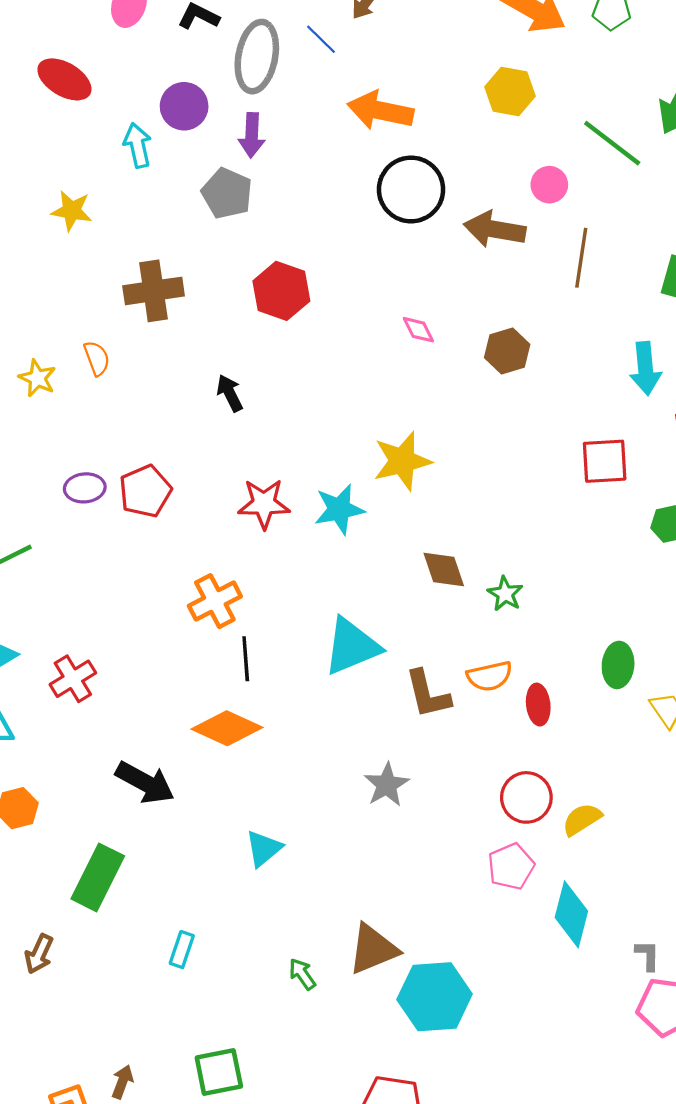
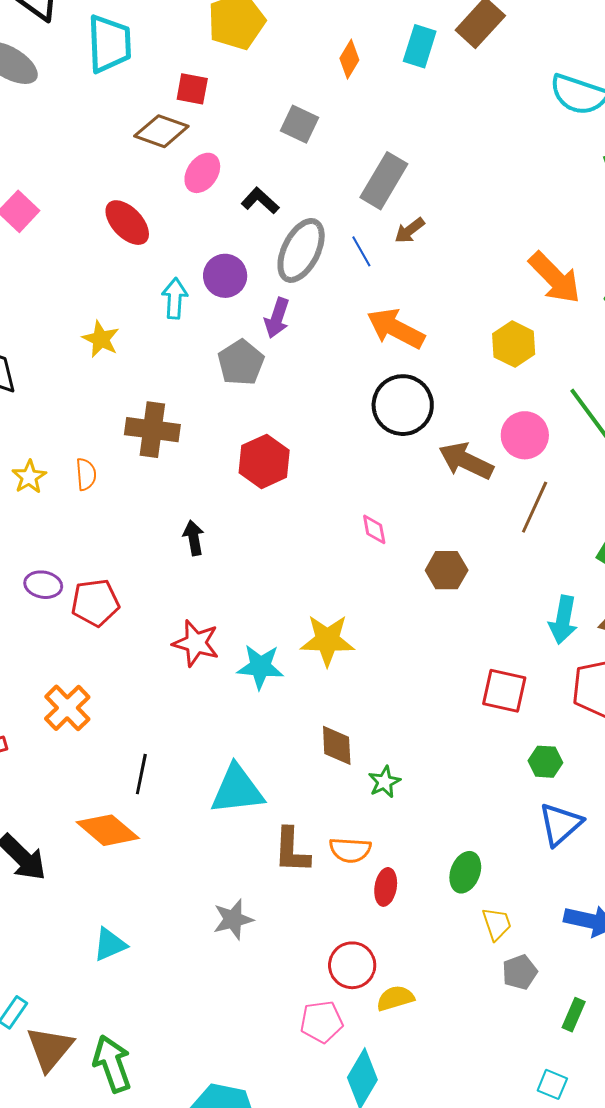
pink circle: (549, 185) -> (525, 435), size x1.4
orange cross: (215, 601) -> (67, 708), moved, turned -33
brown triangle: (373, 949) -> (50, 1048), moved, turned -44
green arrow: (302, 974) -> (112, 1064), size x1.8

